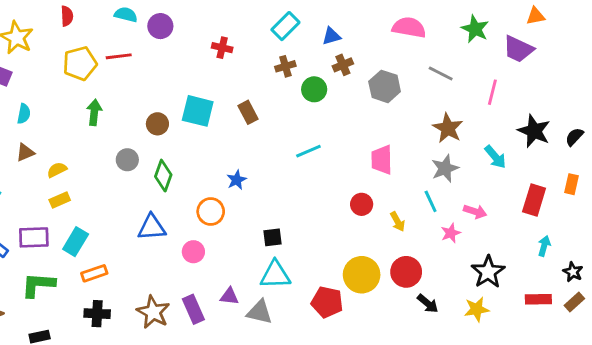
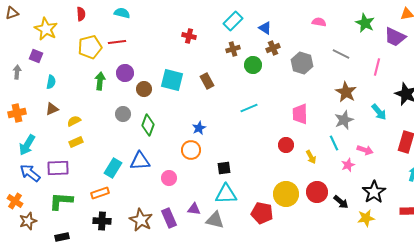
purple circle: (160, 26) -> (125, 73), moved
pink semicircle: (409, 28) -> (319, 22), size x0.6
blue triangle: (331, 36) -> (265, 28), turned 48
orange circle: (211, 211) -> (191, 150), moved
cyan rectangle: (76, 242) -> (113, 168), moved
black arrow: (428, 303) -> (341, 202), moved

